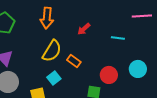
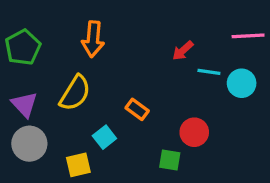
red arrow: (84, 29) -> (183, 51), moved
yellow semicircle: (52, 51) -> (75, 93), moved
cyan circle: (138, 69) -> (242, 83), moved

